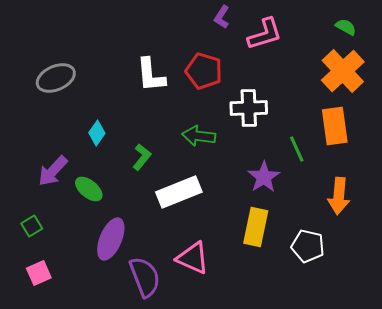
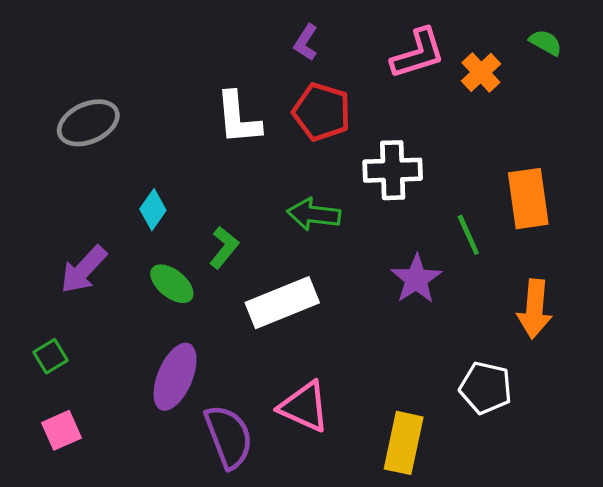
purple L-shape: (222, 17) -> (306, 42), moved
orange cross: (343, 71) -> (481, 72), moved, size x0.6
green ellipse: (89, 189) -> (172, 284), moved
yellow rectangle: (256, 227) -> (404, 443), moved

